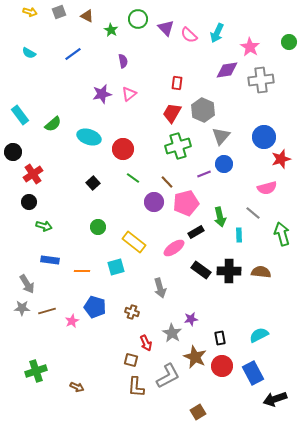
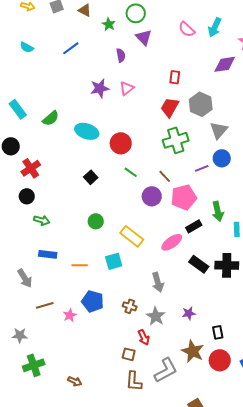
purple triangle: (166, 28) -> (144, 37), moved
gray star: (22, 308) -> (20, 335), moved
gray star: (172, 333) -> (156, 316), moved

